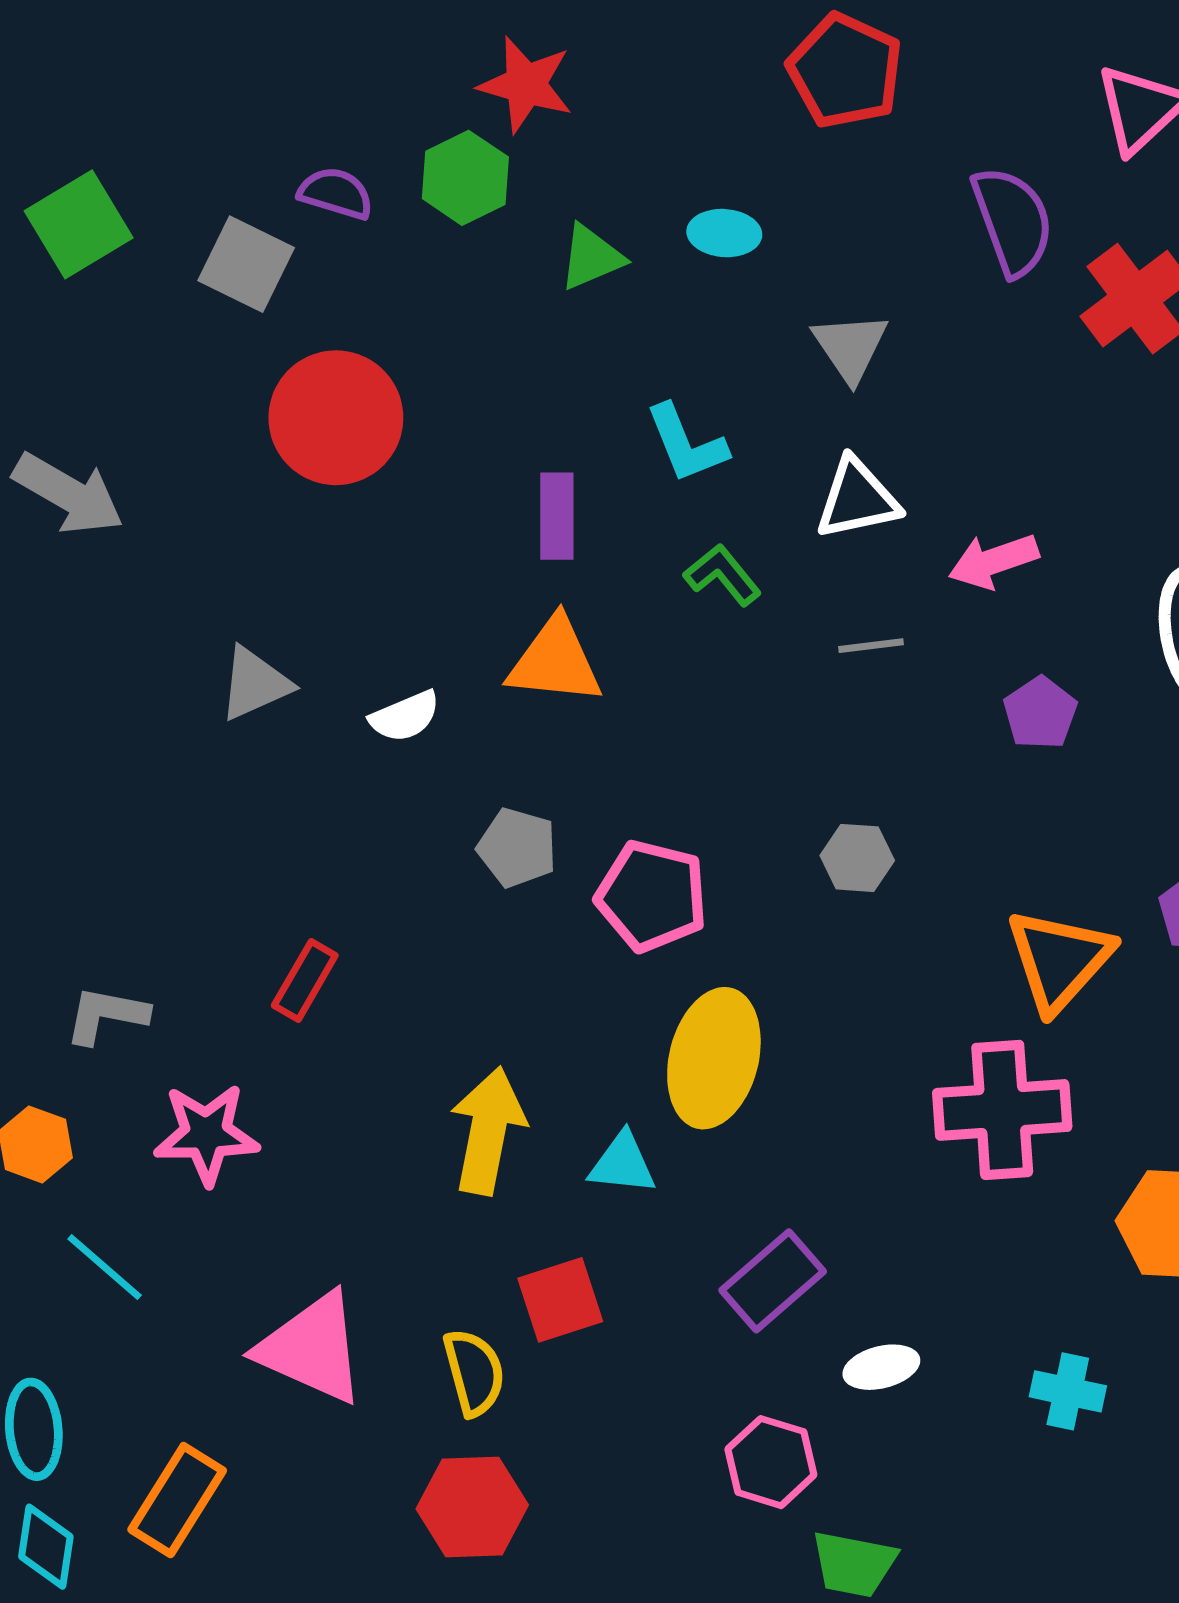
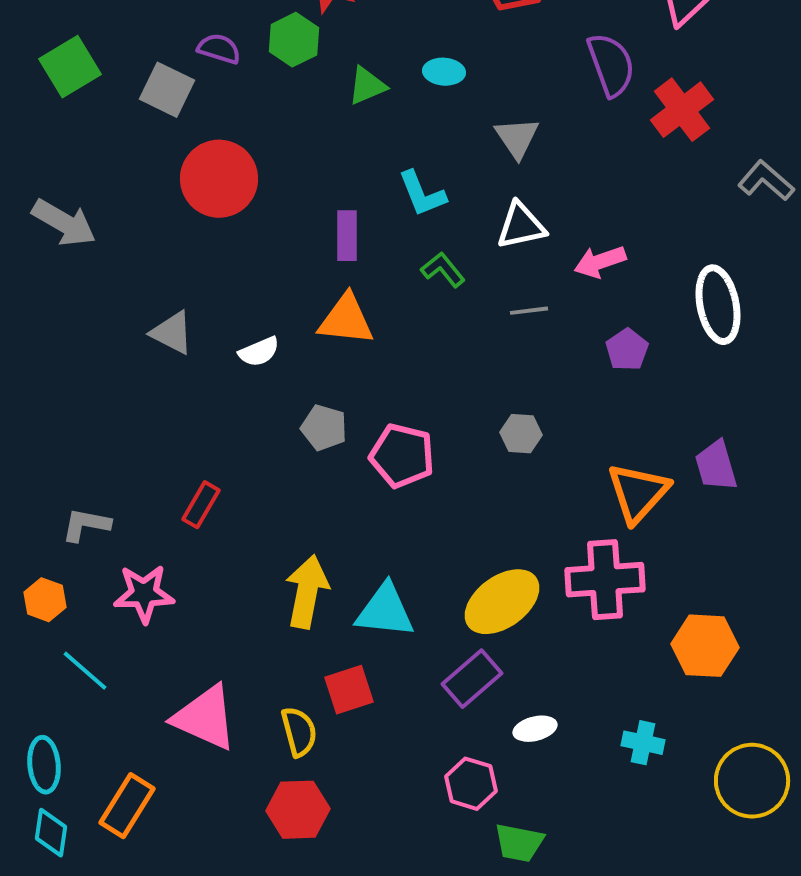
gray triangle: (255, 684) -> (172, 333), turned 51
yellow ellipse: (714, 1058) -> (502, 602), moved, turned 40
cyan triangle: (622, 1163) -> (385, 611), size x1.5

